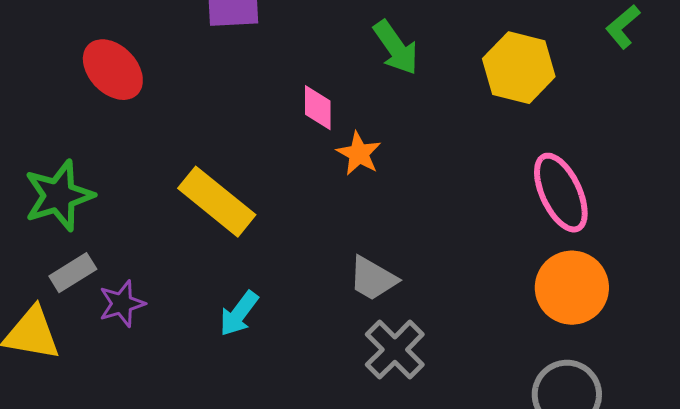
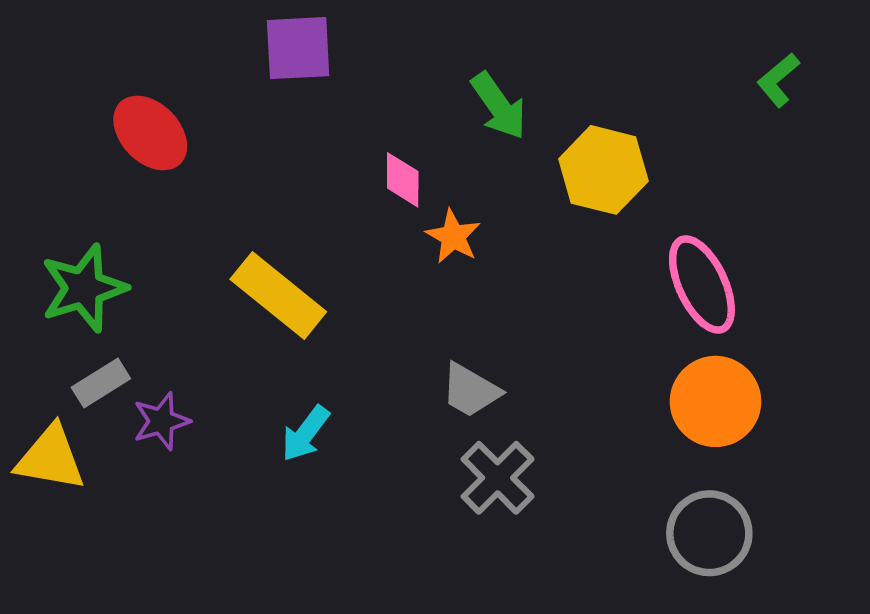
yellow hexagon: (519, 68) -> (603, 170), moved

